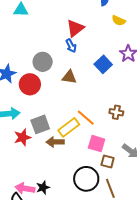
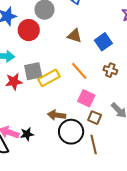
blue square: (103, 64) -> (103, 42), moved
brown triangle: (69, 77) -> (75, 36), moved
yellow rectangle: (69, 127) -> (49, 78), moved
brown arrow: (55, 142) -> (57, 115), moved

